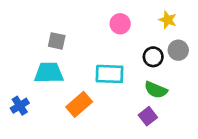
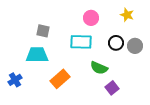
gray circle: (178, 50) -> (135, 46), moved
cyan rectangle: (110, 74) -> (81, 42), moved
green semicircle: (156, 90) -> (99, 68), moved

